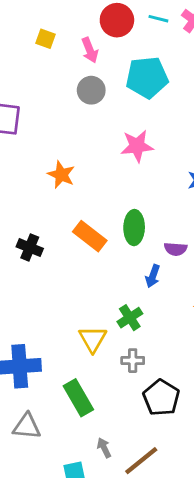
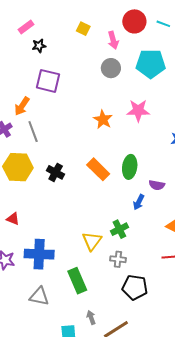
orange star: (61, 175) -> (103, 120), moved
black pentagon: (161, 398) -> (135, 287), turned -30

